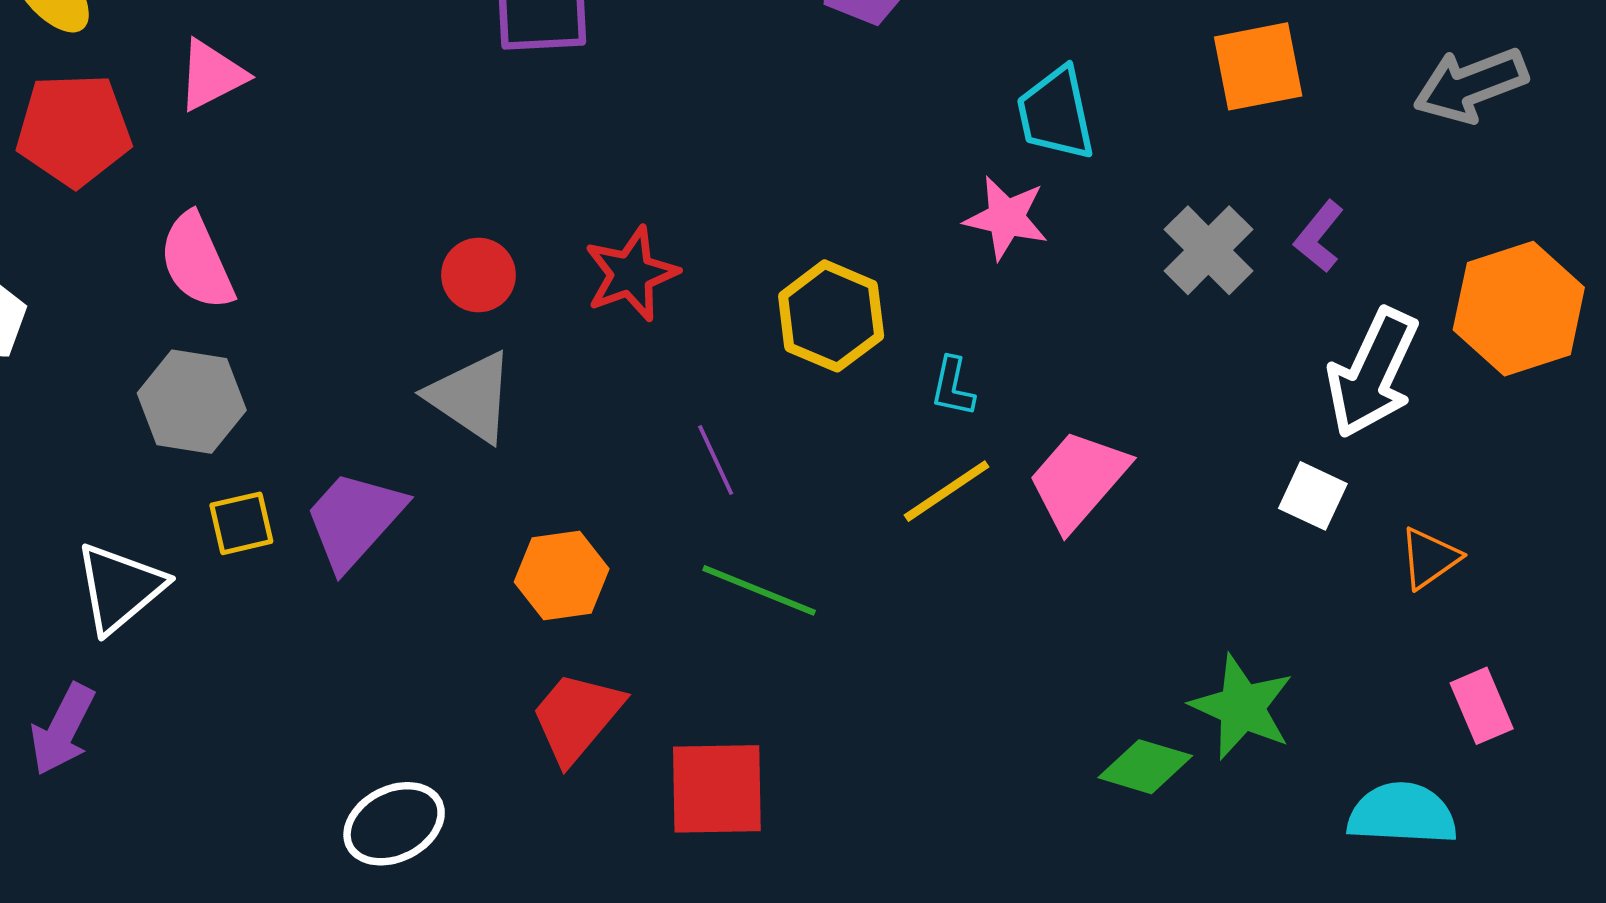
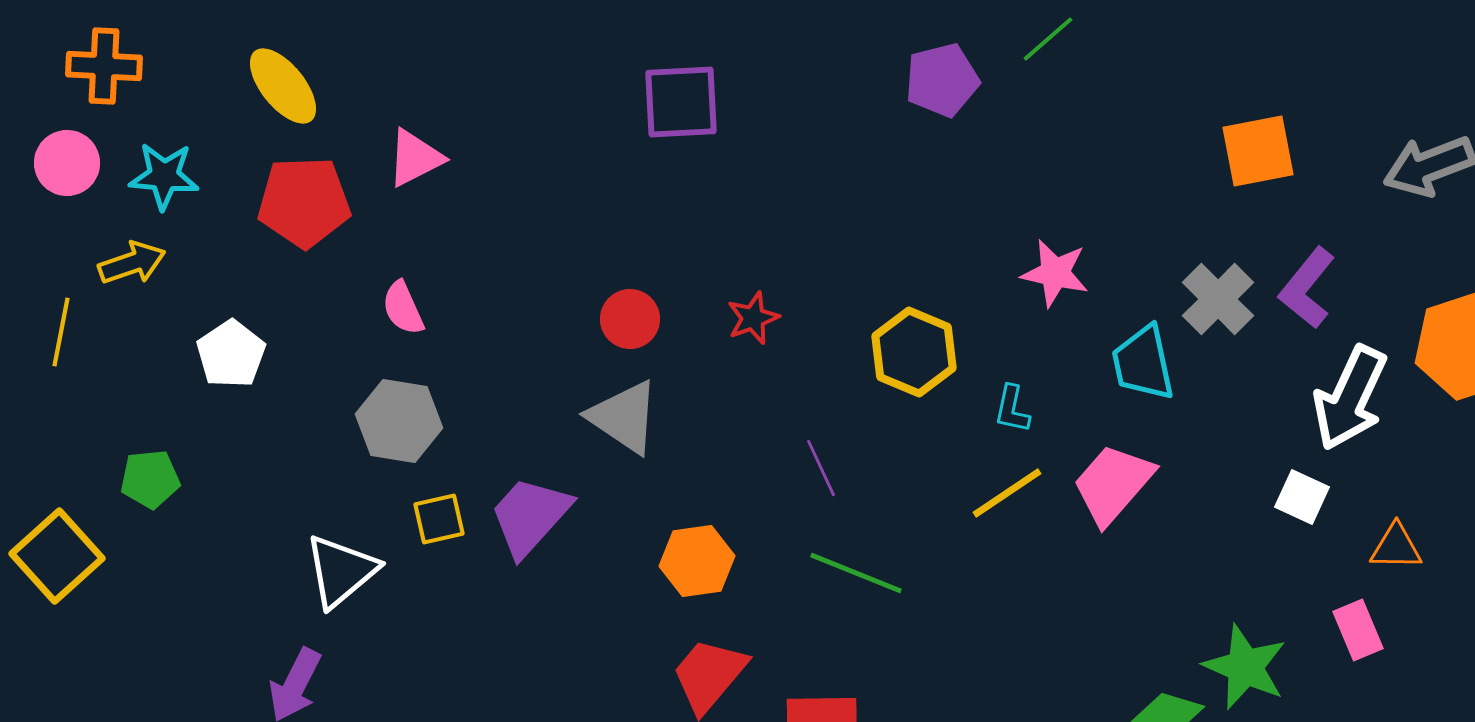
cyan trapezoid: (1056, 114) -> (1143, 363), moved
purple L-shape: (1319, 237) -> (1307, 288), size x1.4
pink semicircle: (197, 261) -> (403, 308), size x0.7
red star: (631, 274) -> (753, 318), size x0.7
orange triangle: (1429, 558) -> (1396, 547), turned 36
pink rectangle: (1482, 706) -> (1358, 630), moved

